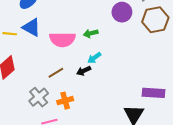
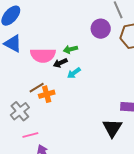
black arrow: (84, 71) -> (60, 63), moved
orange cross: (65, 101) -> (47, 94), moved

